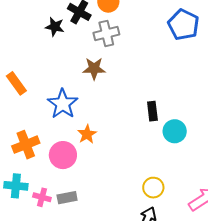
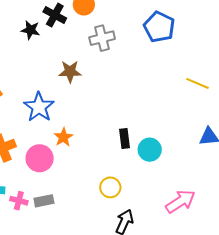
gray cross: (106, 34) -> (102, 38), moved
black rectangle: (152, 111) -> (125, 138), moved
cyan circle: (175, 131) -> (150, 150), moved
yellow circle: (153, 188) -> (110, 187), moved

